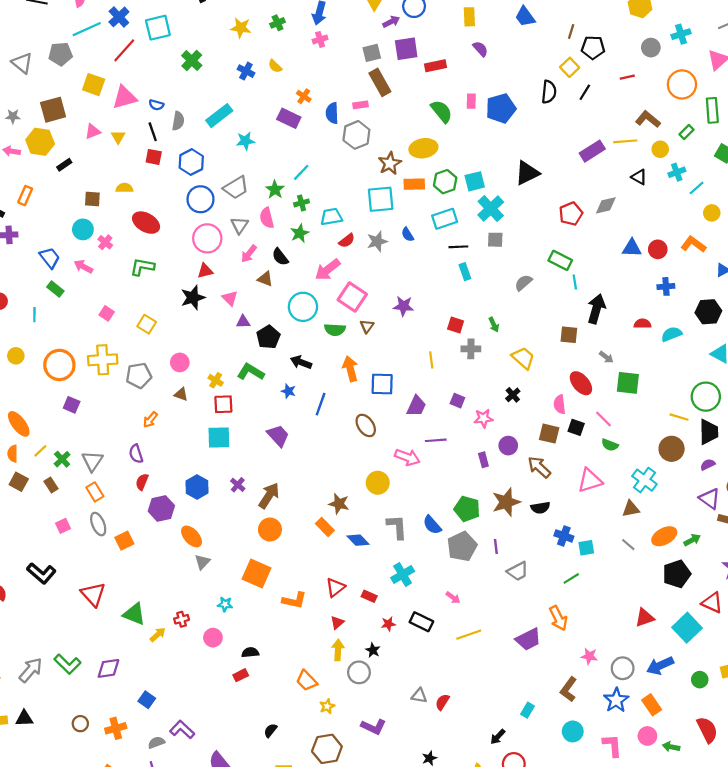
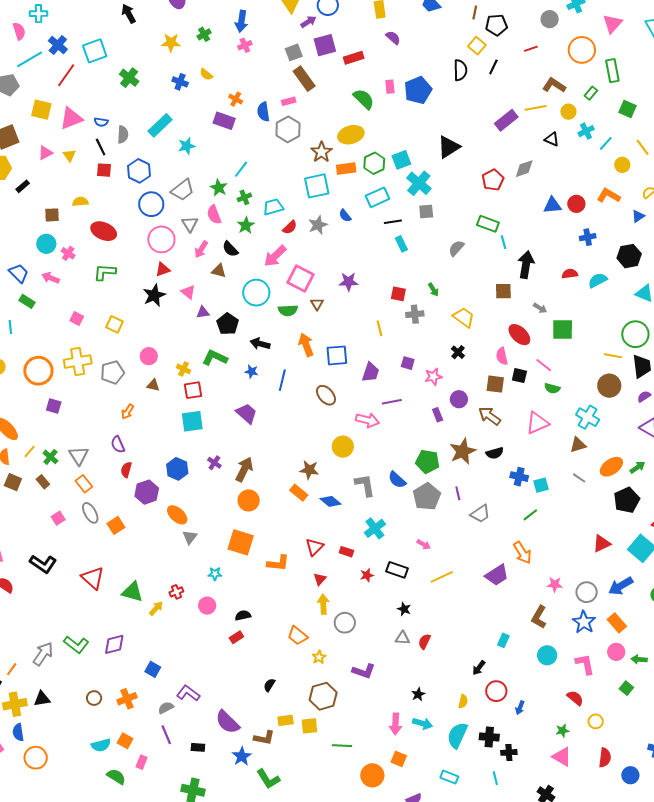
black star: (373, 650) -> (404, 609), moved

